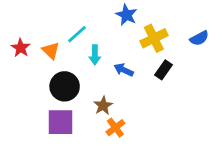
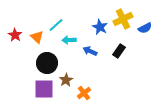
blue star: (126, 15) -> (100, 27), moved
yellow cross: (154, 38) -> (123, 19), moved
cyan arrow: (95, 55) -> (69, 40), turned 88
brown star: (103, 106) -> (66, 80), moved

